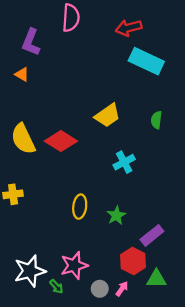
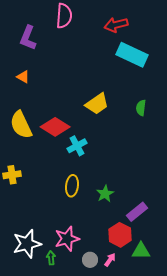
orange triangle: (22, 74) -> (23, 77), moved
cyan cross: (124, 162) -> (77, 146), moved
green arrow: (56, 287) -> (51, 258), turned -144

